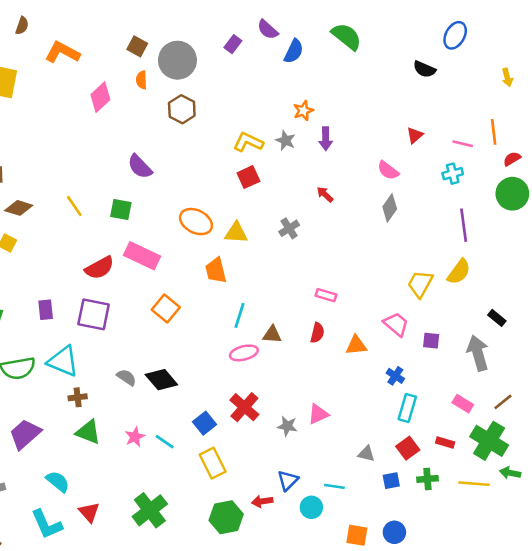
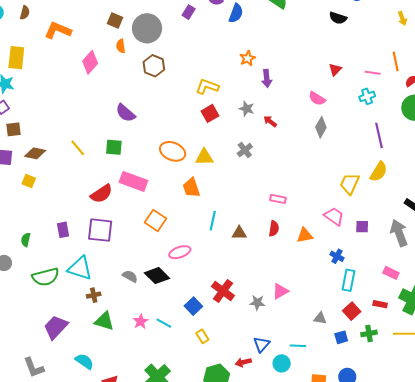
gray star: (286, 140) -> (247, 109), moved
pink ellipse: (244, 353) -> (180, 252), moved
yellow rectangle: (213, 463) -> (202, 336), size x0.6

